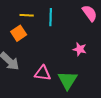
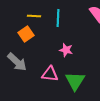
pink star: (80, 49) -> (66, 50), moved

